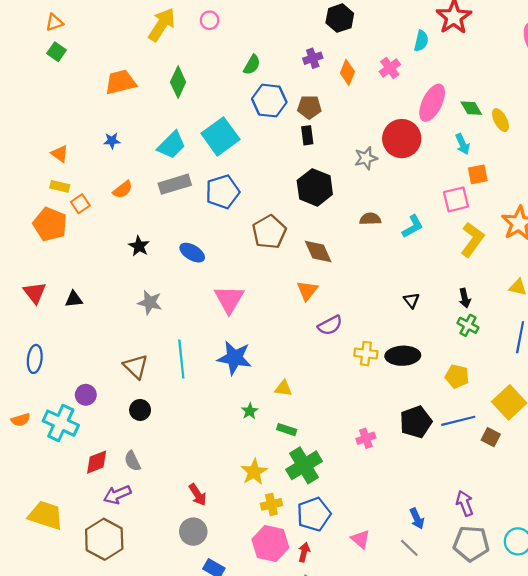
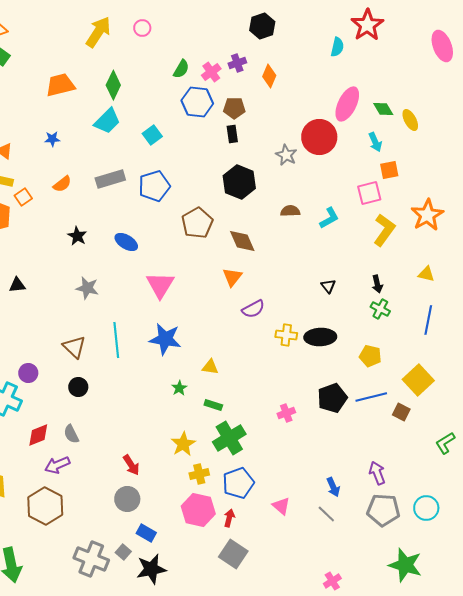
pink cross: (390, 68) -> (211, 72), moved
cyan square: (220, 136) -> (152, 135), size x0.6
cyan trapezoid: (172, 145) -> (107, 121), moved
gray star: (366, 158) -> (286, 155), turned -30

